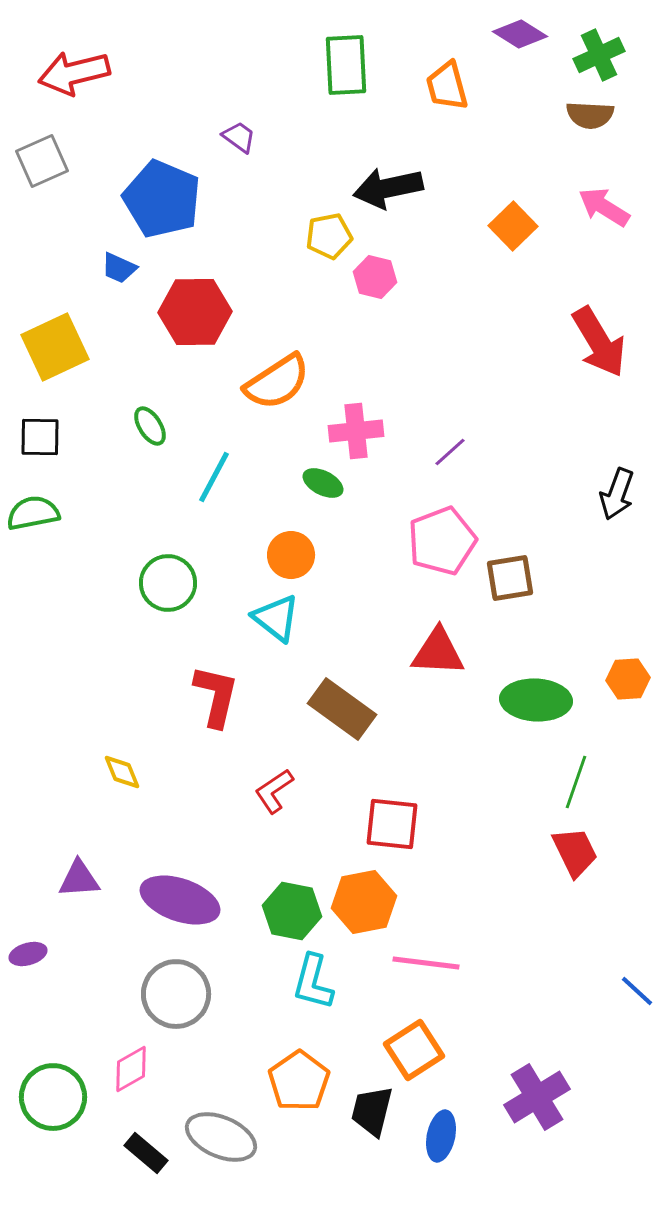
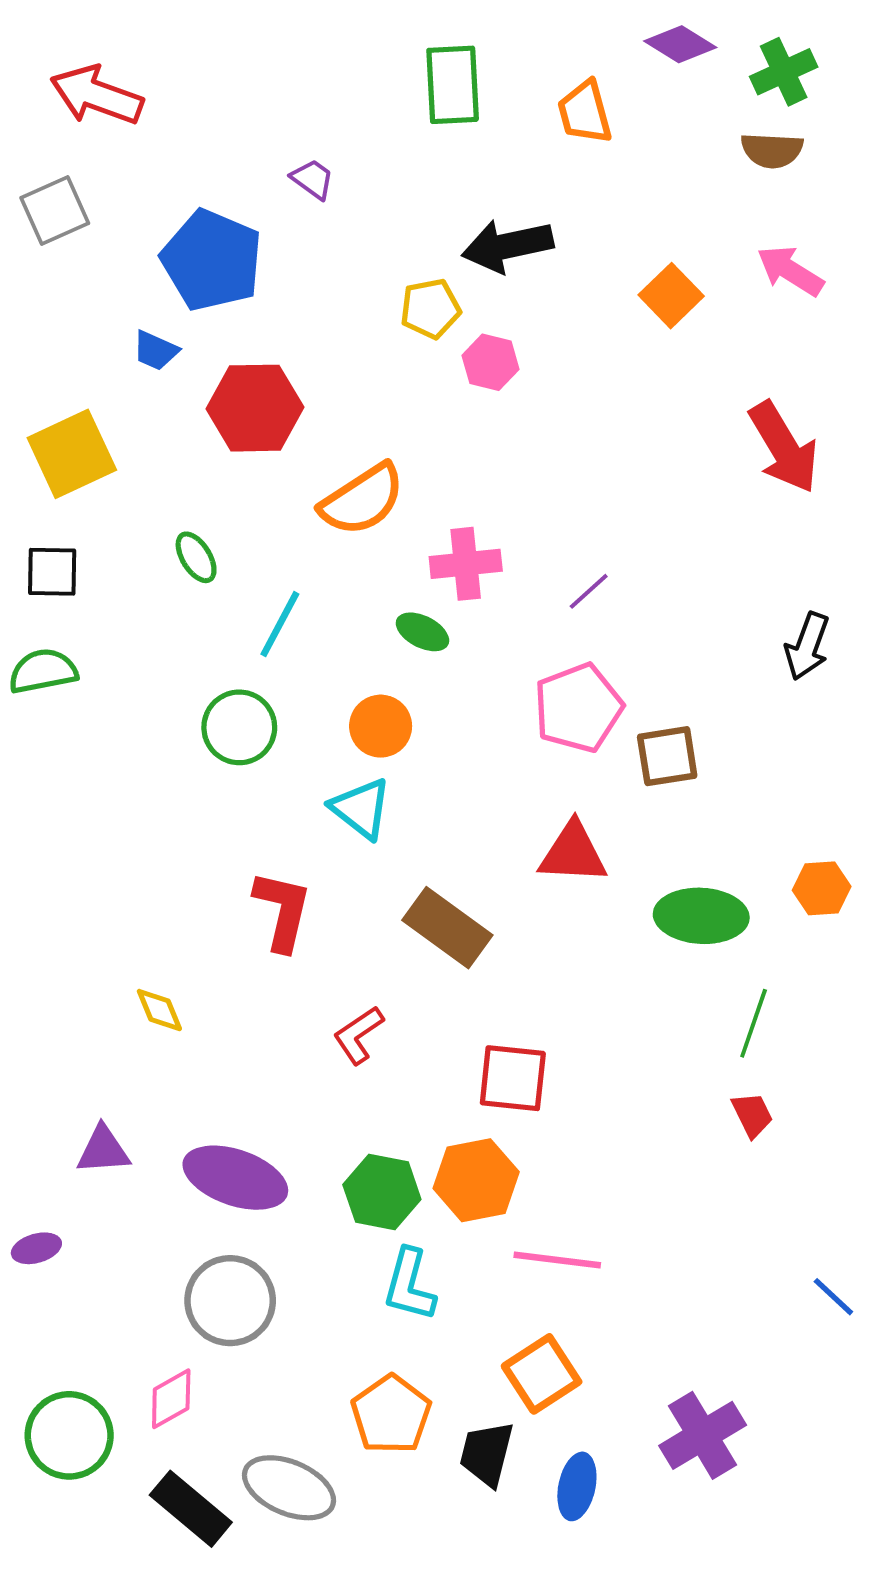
red arrow: (74, 73) -> (97, 95), turned 34
green circle: (168, 583) -> (239, 727), moved
red trapezoid: (575, 852) -> (752, 1115), size x0.7
black rectangle: (146, 1153) -> (191, 1509), size x1.4

